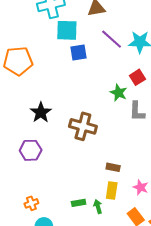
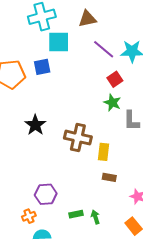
blue square: (79, 53) -> (42, 67), moved
red square: (137, 77) -> (115, 79), moved
purple hexagon: (31, 150) -> (46, 194), moved
yellow rectangle: (112, 190) -> (104, 152), moved

